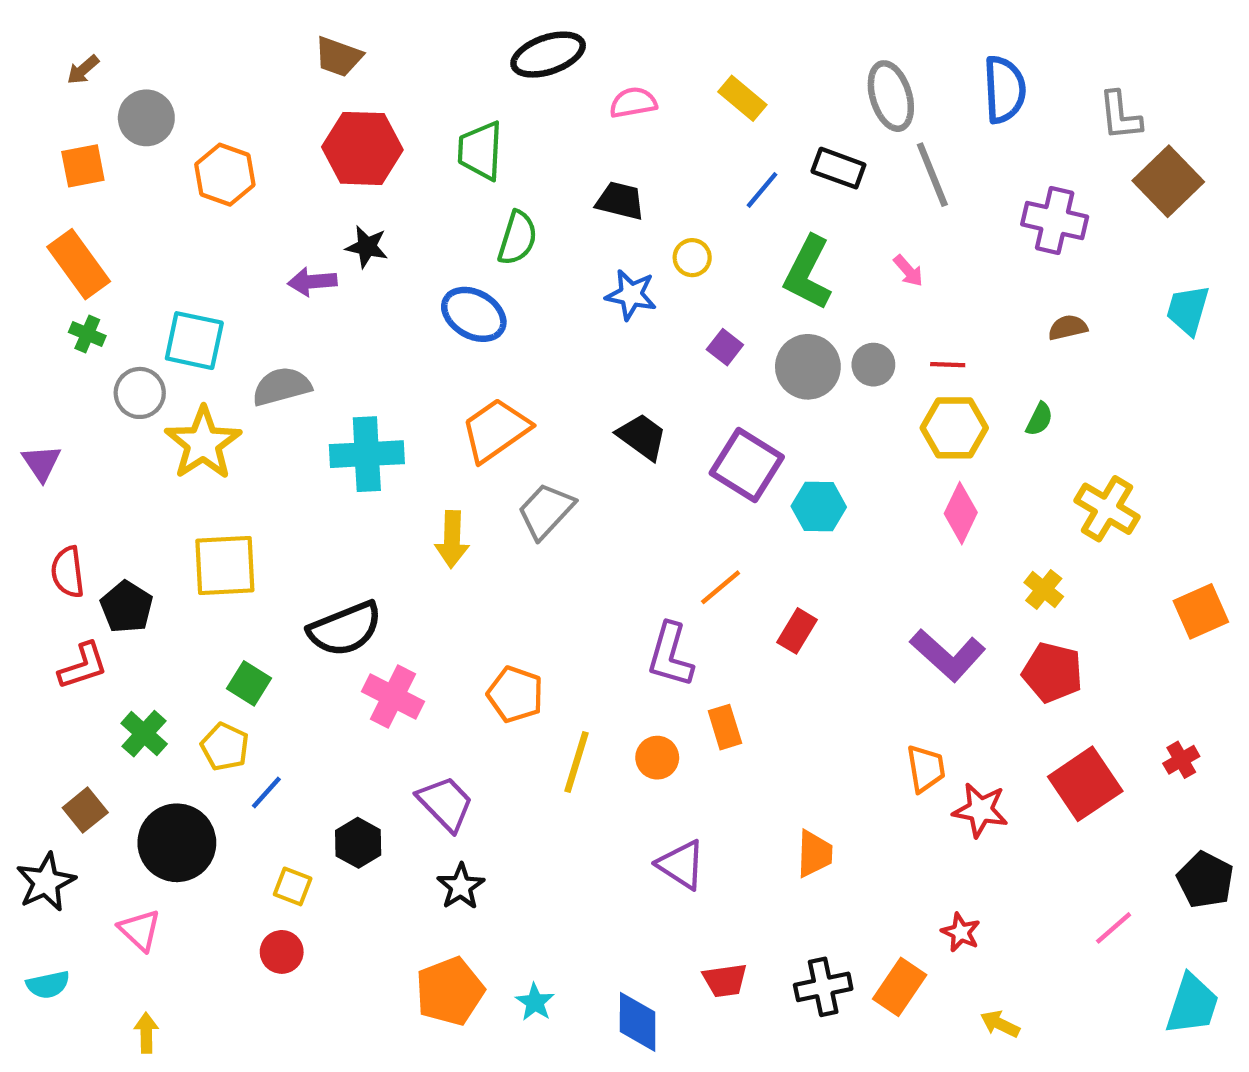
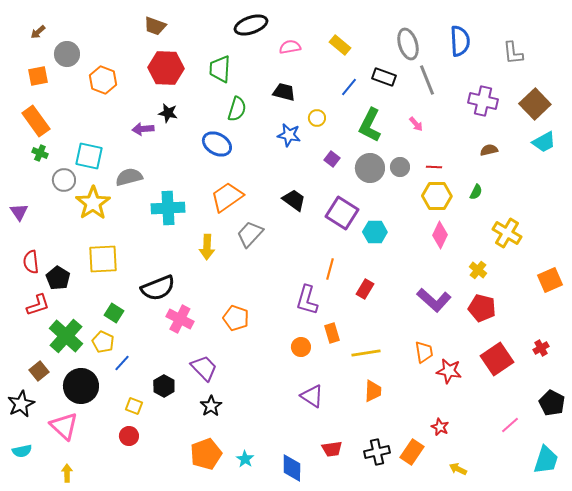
brown square: (1168, 181) -> (535, 104), moved
cyan trapezoid: (1188, 310) -> (544, 142), turned -135
orange line: (721, 587) -> (330, 269), turned -35
green cross: (144, 734) -> (66, 336), size x1.6
yellow line: (576, 762) -> (366, 353), moved, turned 64
pink triangle: (140, 930) -> (64, 426), size x1.4

